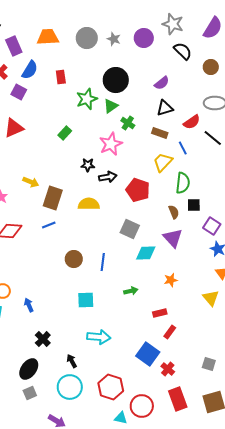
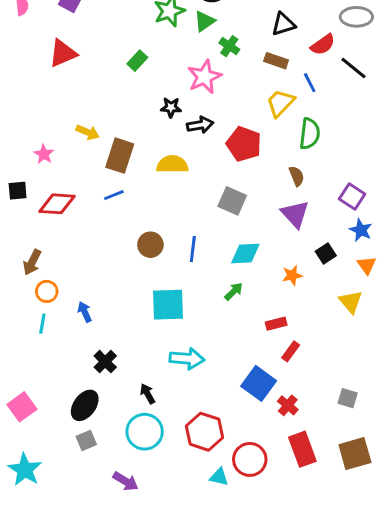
black square: (194, 205) -> (326, 253), moved, turned -32
cyan diamond: (146, 253) -> (245, 253), moved
green arrow: (131, 291) -> (234, 291), turned -32
cyan square: (86, 300) -> (168, 305), size x1.4

